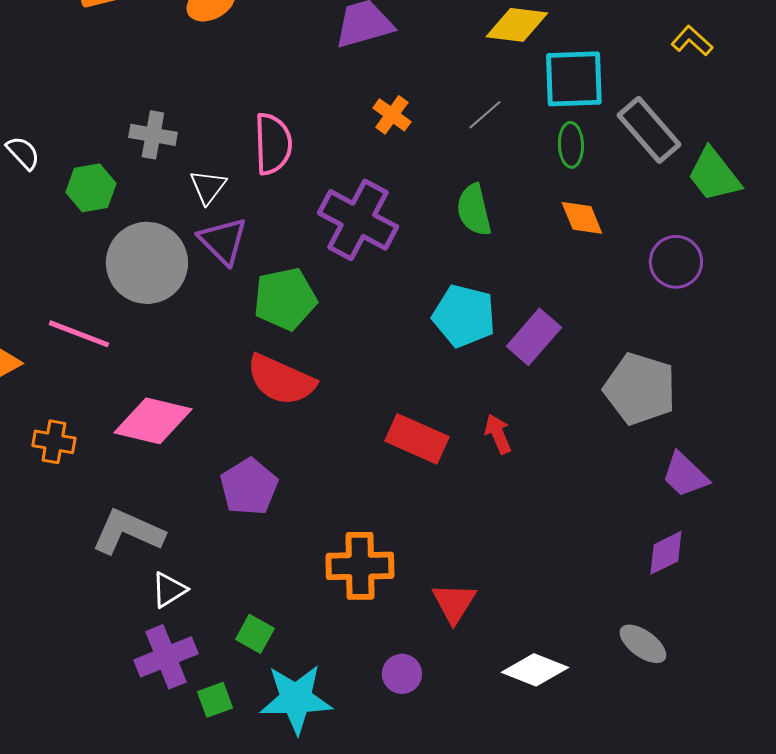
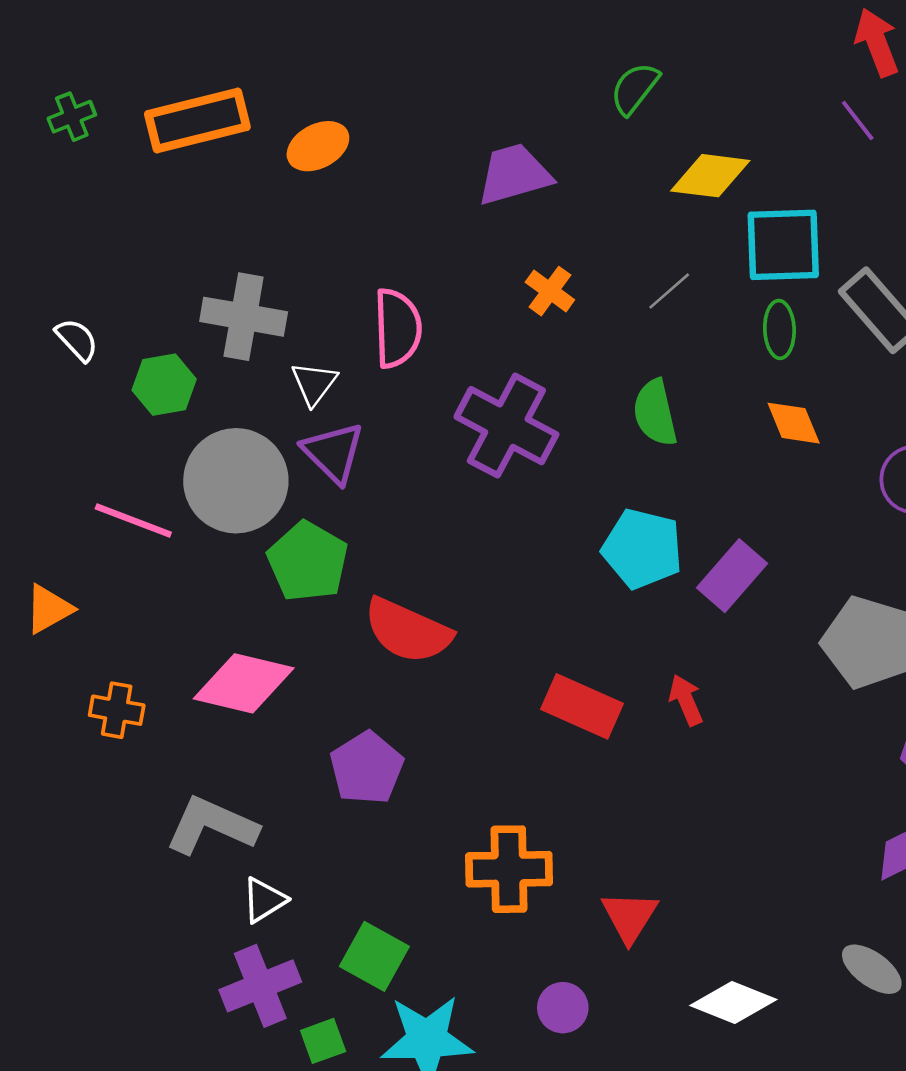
gray cross: (153, 135) -> (244, 317), size x1.4
green pentagon: (285, 299) -> (308, 562), moved, turned -30
pink line: (79, 334) -> (133, 520), moved
green square: (255, 634) -> (374, 956), size x1.4

